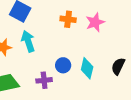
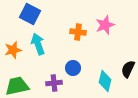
orange cross: (68, 19) -> (78, 32), moved
cyan diamond: (87, 68) -> (105, 81), moved

